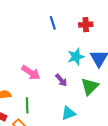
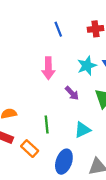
pink arrow: (31, 73) -> (48, 68), moved, turned 60
green line: (27, 105) -> (47, 125), moved

